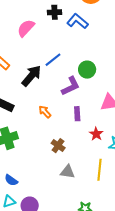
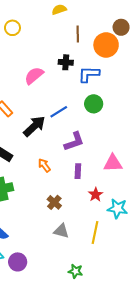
blue L-shape: (77, 21) -> (89, 74), turned -45
green circle: (87, 70) -> (94, 104), moved

